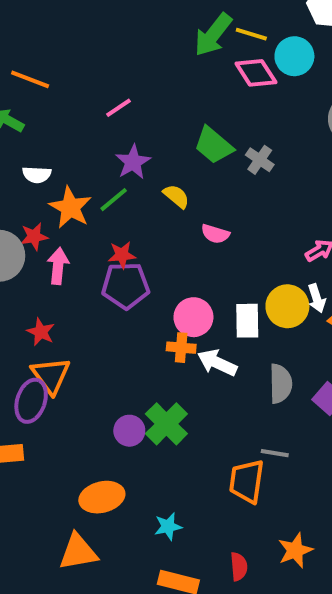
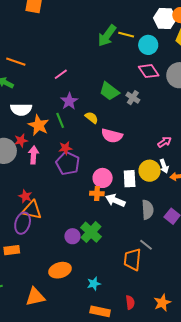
pink diamond: (256, 73) -> (149, 71), moved
white semicircle: (37, 175) -> (21, 109), size x1.5
green line: (114, 200) -> (60, 120), turned -70
pink semicircle: (215, 234) -> (112, 136), size x1.5
purple pentagon: (126, 286) -> (68, 163), turned 30
red star: (41, 332) -> (25, 196), moved
orange triangle: (51, 375) -> (32, 210), turned -40
gray line: (275, 453) -> (146, 245), turned 32
orange star: (295, 550) -> (162, 303), moved
orange triangle: (78, 552) -> (35, 297), moved

